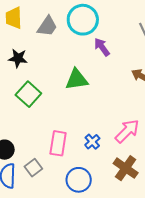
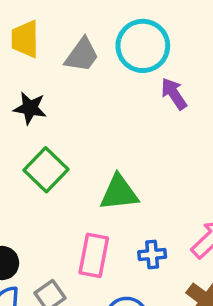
green triangle: (77, 79) -> (119, 193), moved
blue cross: (92, 142) -> (152, 254), turned 35

